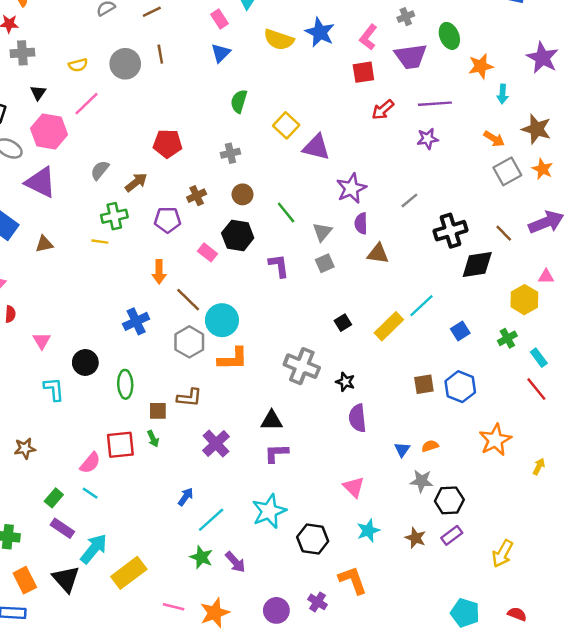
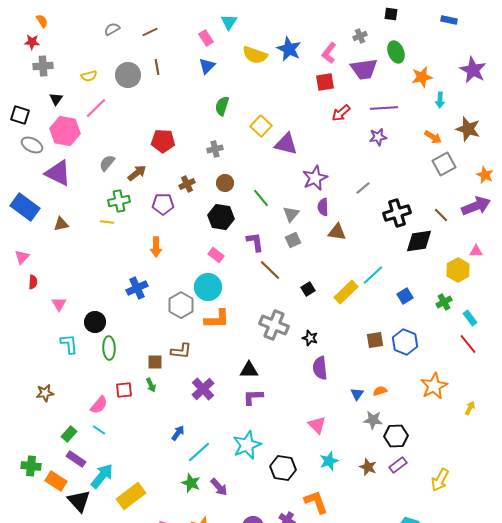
orange star: (542, 169) -> (485, 175), moved
pink rectangle: (207, 252) -> (216, 255), moved
brown line: (188, 300) -> (270, 270), moved
green ellipse: (125, 384) -> (109, 348), moved
red square: (120, 445) -> (124, 390), size x0.7
orange rectangle: (25, 580) -> (56, 481), moved, turned -30

